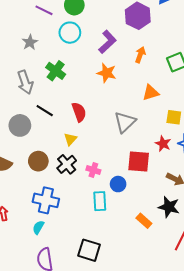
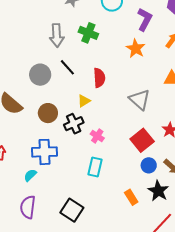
purple L-shape: (107, 42) -> (145, 19), turned -35
green cross: (56, 71) -> (88, 33), turned -30
gray triangle: (125, 122) -> (140, 100), turned -50
red square: (139, 162) -> (142, 140), turned 30
blue circle: (118, 184) -> (149, 165), moved
blue cross: (46, 200) -> (45, 152), turned -30

